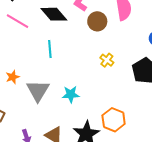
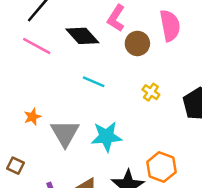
cyan line: (50, 49) -> (94, 82), moved, turned -60
cyan star: (71, 94) -> (106, 137), size x1.4

